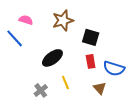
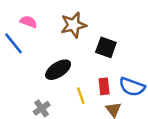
red rectangle: (91, 61) -> (104, 86), moved
yellow line: (65, 82) -> (81, 96), moved

